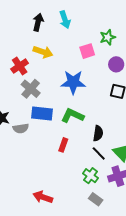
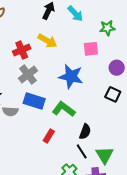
cyan arrow: (65, 20) -> (75, 14), turned -36
green star: (108, 37) -> (107, 28), moved

